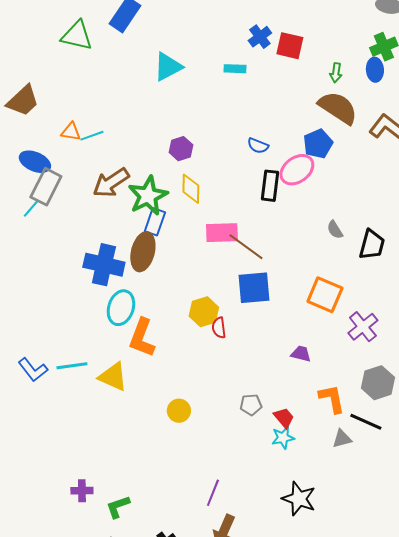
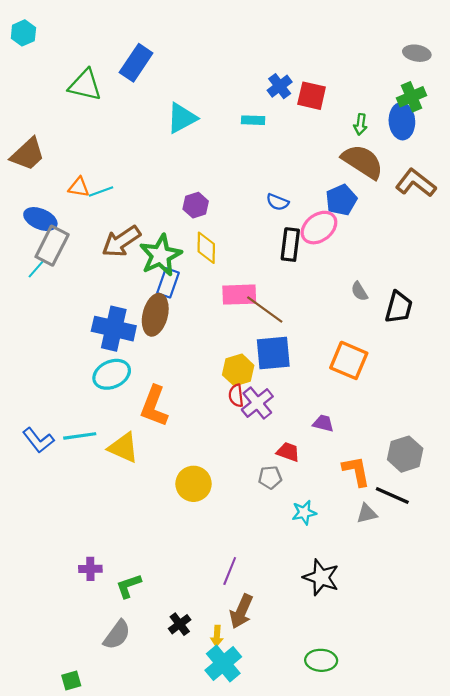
blue ellipse: (375, 70) -> (402, 121), size x1.4
cyan ellipse: (121, 308) -> (112, 374), moved, turned 48
yellow hexagon: (204, 312) -> (238, 370), moved
purple cross: (363, 327) -> (257, 403), moved
yellow circle: (179, 411) -> (194, 484), size x1.4
red trapezoid: (284, 418) -> (288, 452), moved, turned -30

